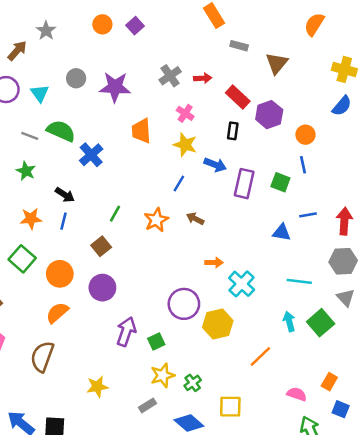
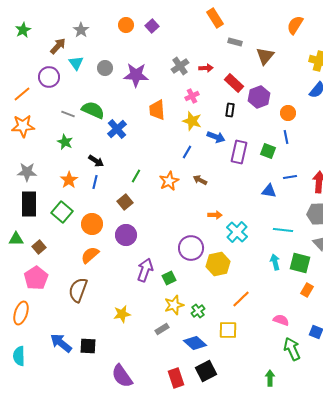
cyan triangle: (40, 93) -> (76, 63), moved
pink cross: (185, 113) -> (192, 96), turned 32
orange star: (31, 219) -> (69, 180), turned -30
green square: (321, 323) -> (300, 263), turned -35
orange line: (260, 357) -> (241, 299), moved
orange rectangle: (329, 382) -> (307, 290), moved

